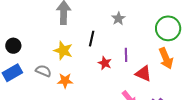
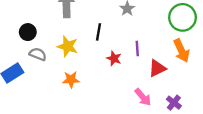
black circle: (13, 46) -> (28, 32), moved
gray semicircle: (43, 71) -> (38, 54), moved
red triangle: (143, 73) -> (157, 68), turned -48

